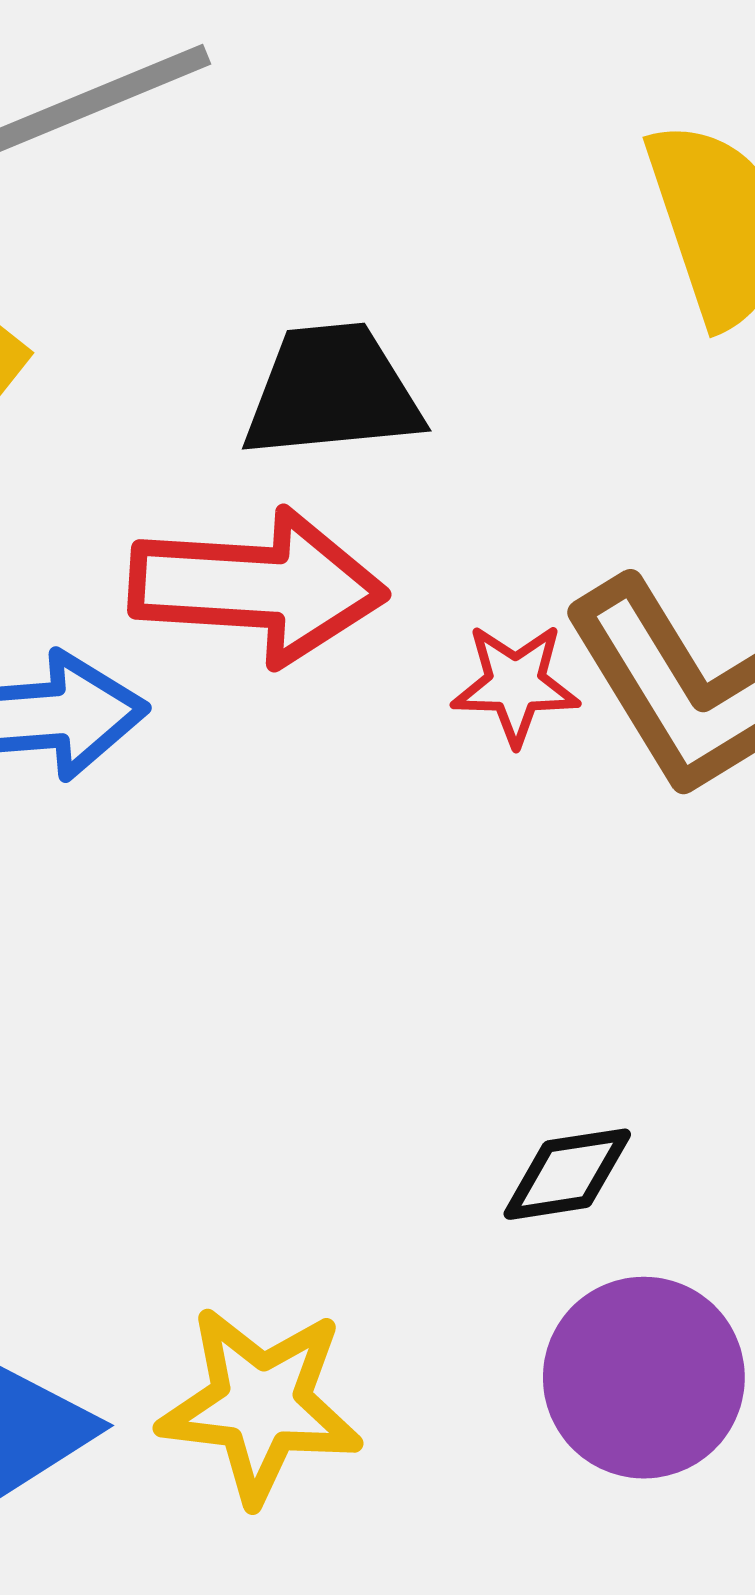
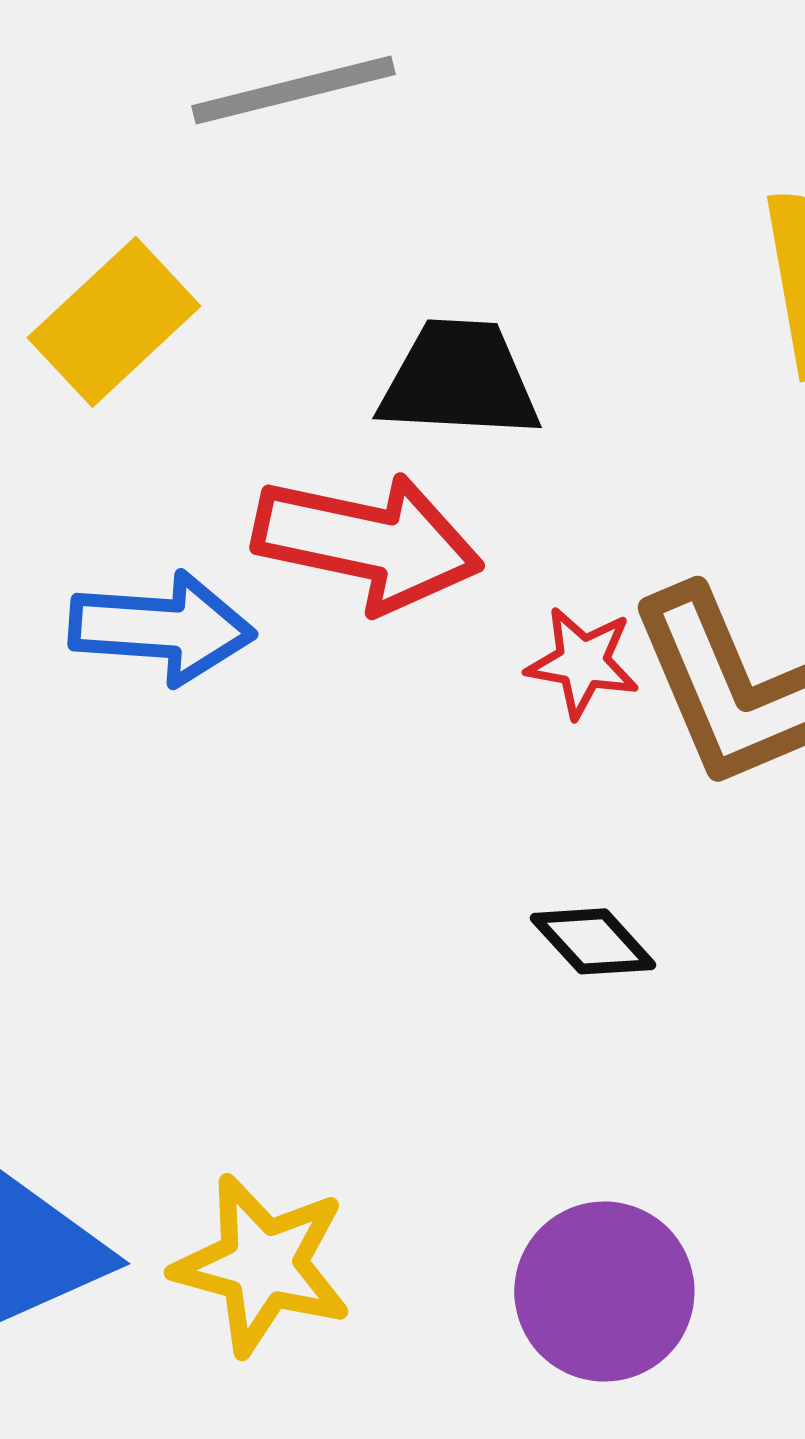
black diamond: (567, 1174) -> (593, 941), moved, turned 48

